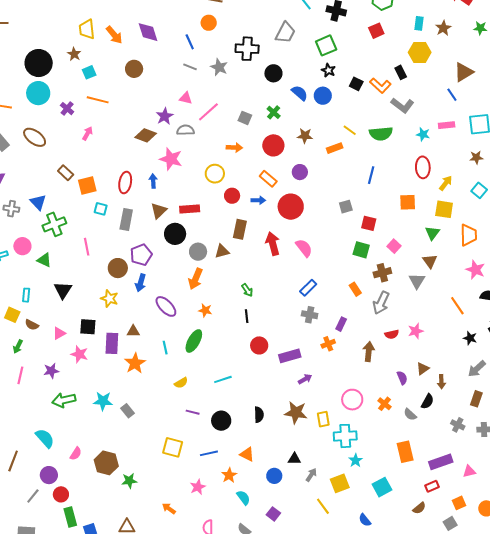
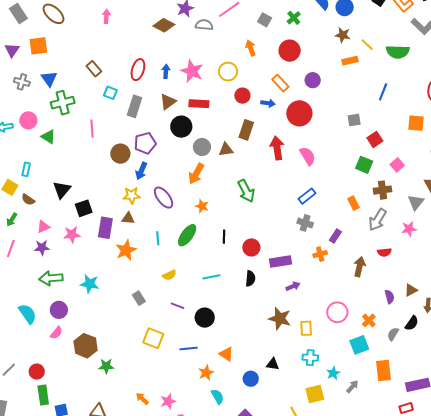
pink arrow: (87, 133) -> (106, 16), turned -32
brown star: (305, 136) -> (343, 35), moved
orange arrow: (234, 148) -> (251, 48), turned -119
pink star: (171, 159) -> (192, 71), moved
brown rectangle: (66, 173) -> (94, 69), moved
orange square: (87, 186) -> (38, 46), moved
red square: (369, 223) -> (375, 139), turned 35
black triangle: (63, 290) -> (62, 190), moved
green arrow: (247, 290) -> (246, 191), size x1.6
yellow star: (109, 299) -> (132, 195), moved, turned -30
black line: (247, 316) -> (224, 237), moved
black square: (88, 327) -> (84, 208), turned -30
pink star: (416, 331) -> (409, 229), moved
pink triangle: (59, 333) -> (43, 227), moved
pink star: (79, 354) -> (72, 235), turned -30
gray rectangle: (128, 411) -> (139, 298), moved
gray semicircle: (410, 414) -> (393, 334), turned 72
black semicircle: (259, 415) -> (250, 278), moved
cyan cross: (345, 436) -> (310, 358), moved, size x0.7
purple circle: (49, 475) -> (59, 310), moved
gray arrow: (311, 475) -> (352, 386), moved
pink star: (198, 487) -> (168, 401), moved
cyan square: (382, 487) -> (359, 345), moved

